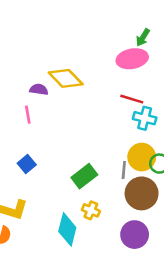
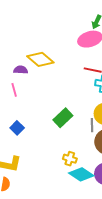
green rectangle: (84, 176) -> (63, 118), moved
cyan diamond: (67, 229) -> (81, 174), moved, turned -65

